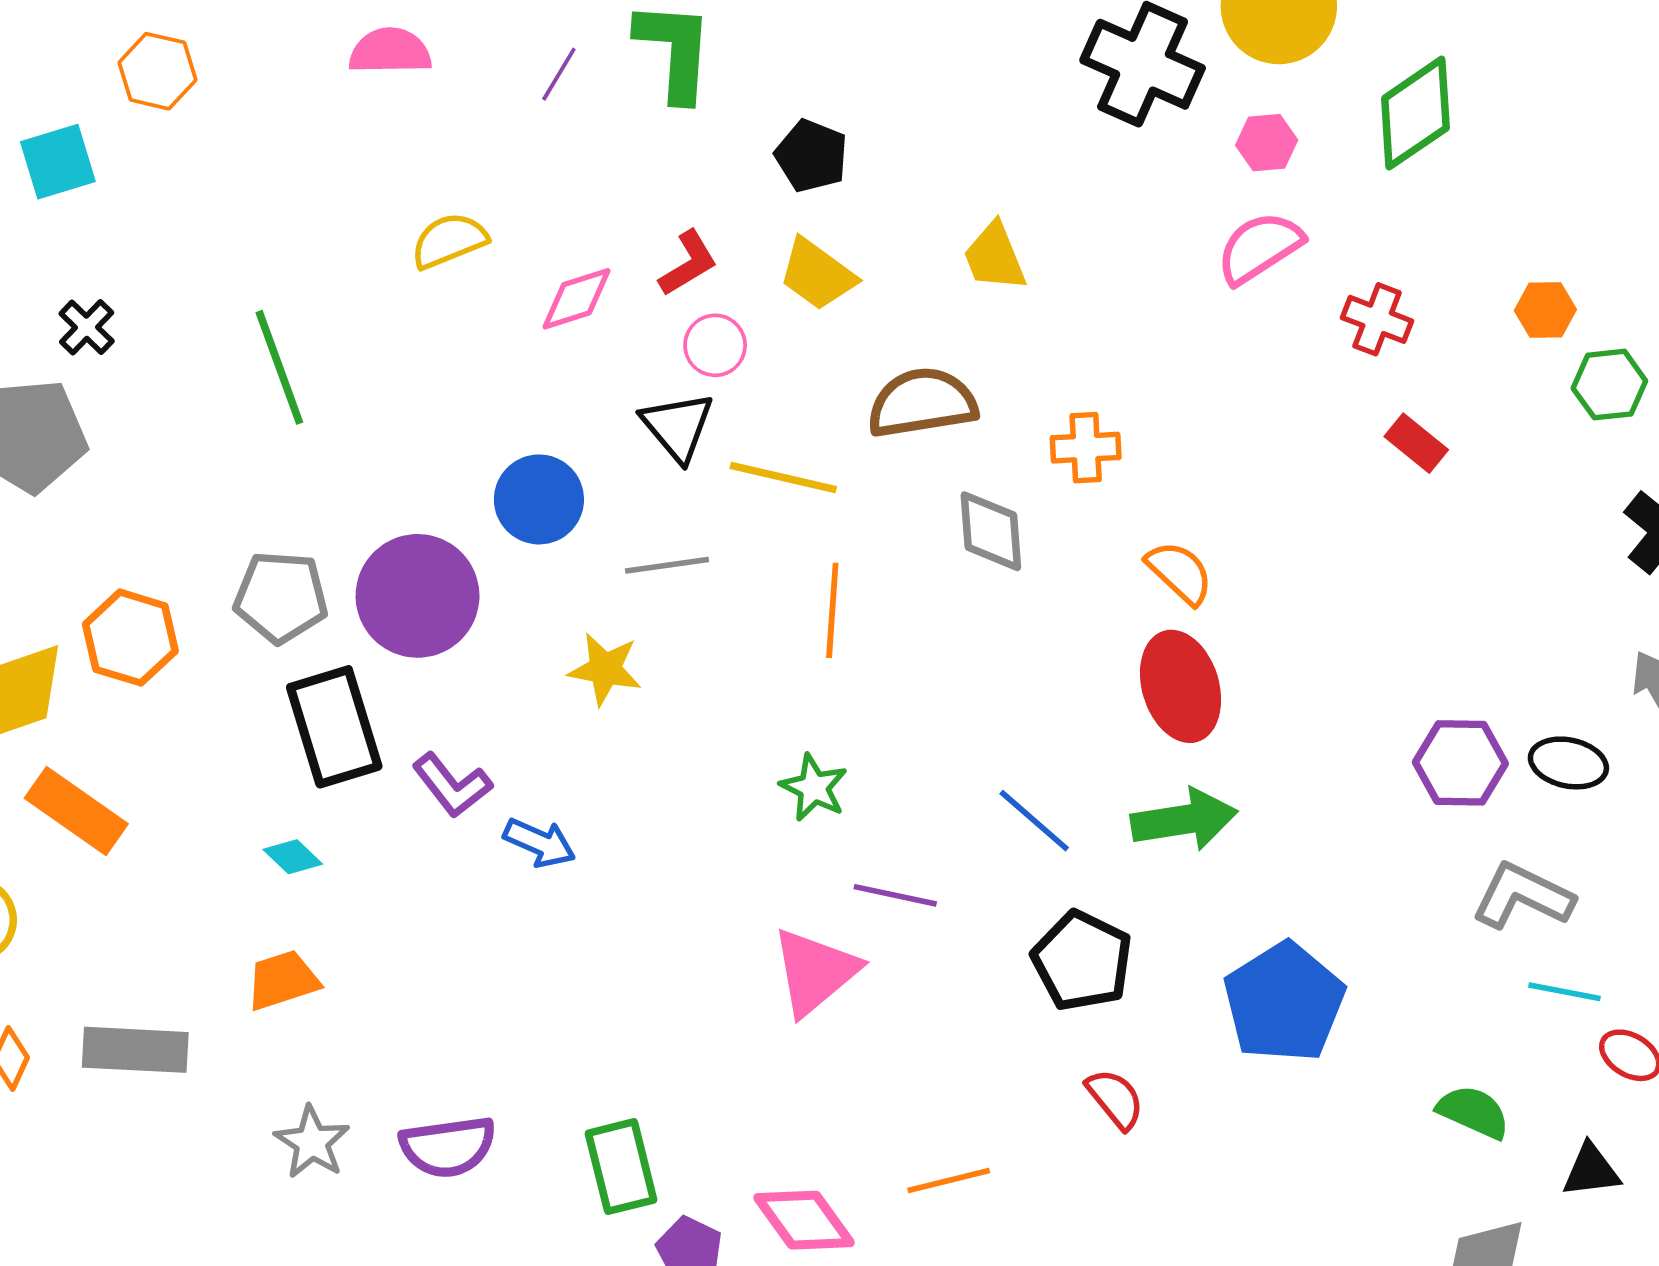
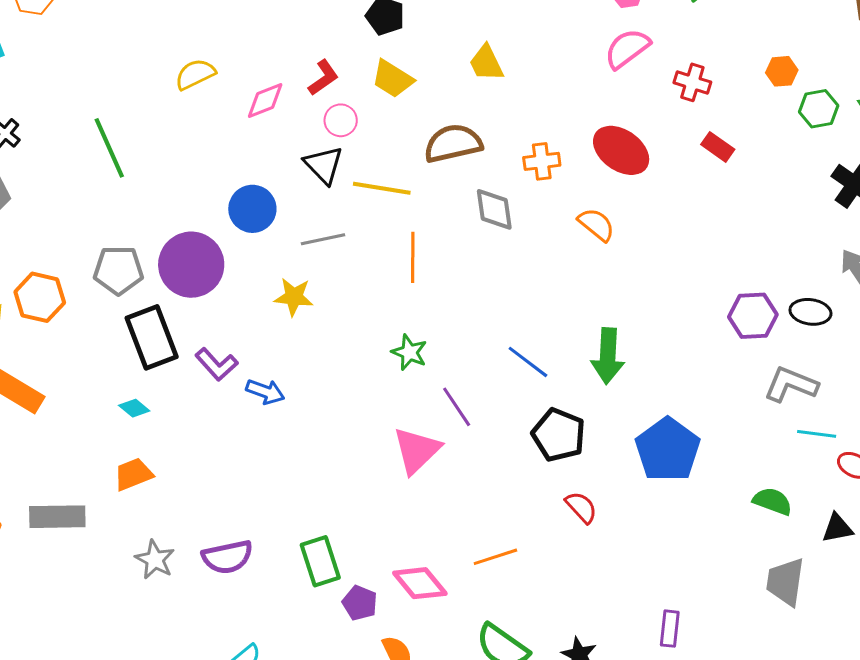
red ellipse: (1181, 686) -> (621, 150), moved, turned -34
green arrow: (1184, 820) -> (608, 356), turned 106
purple line: (895, 895) -> (457, 407), turned 48

